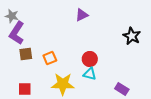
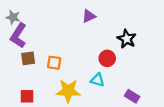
black star: (132, 36) -> (127, 39), moved
orange square: (50, 58) -> (54, 63), turned 32
red circle: (90, 59) -> (107, 58), moved

